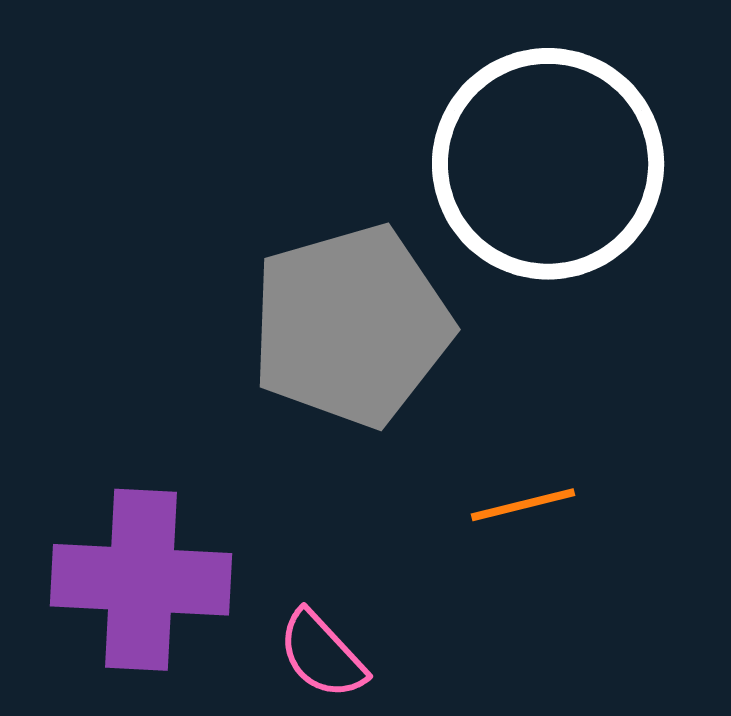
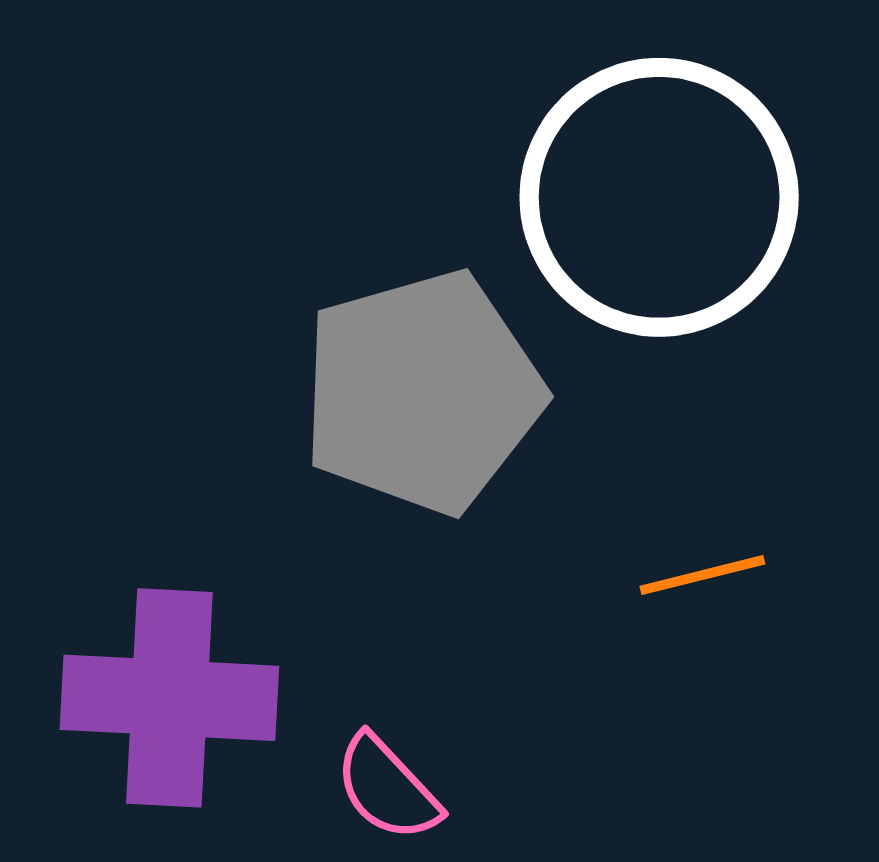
orange line: (523, 505) -> (702, 575), moved

